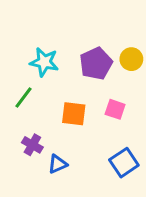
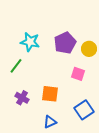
yellow circle: (131, 59) -> (89, 49), moved
orange square: (74, 114) -> (50, 94), moved
blue triangle: (57, 164) -> (50, 122), moved

